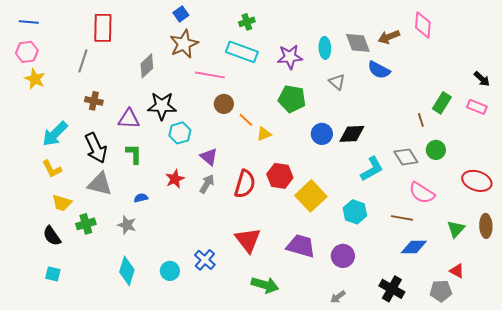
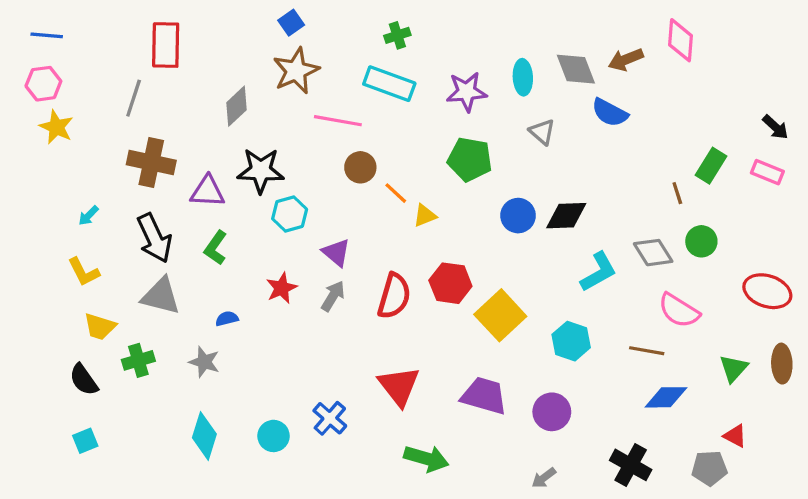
brown cross: (94, 101) -> (151, 162), size x1.6
cyan arrow: (55, 134) -> (88, 216), size x0.5
green L-shape: (134, 154) -> (216, 248), turned -145
cyan square: (53, 274) -> (85, 441), turned -35

